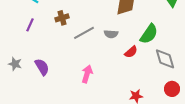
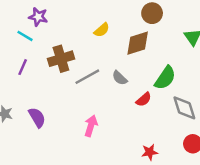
brown cross: (62, 18) -> (61, 59), size x1.5
gray semicircle: (111, 34) -> (120, 78), turned 40

